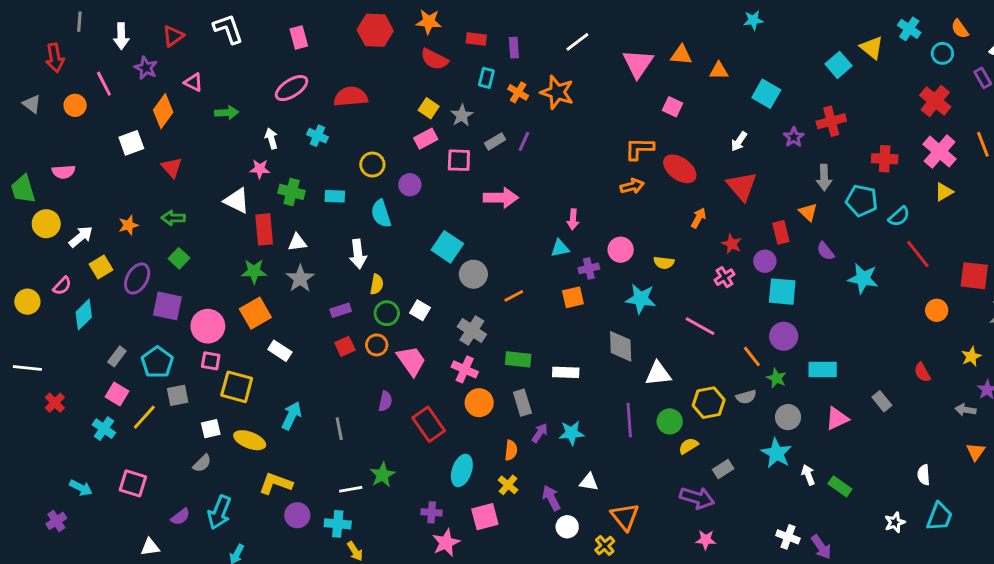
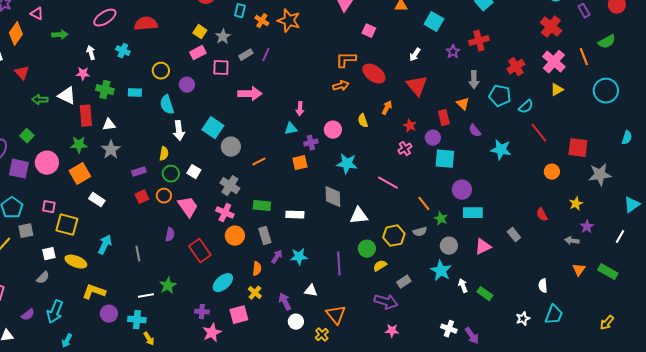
red cross: (885, 159) -> (516, 67), turned -36
green arrow: (173, 218) -> (40, 100), moved
white arrow: (358, 254) -> (179, 131), moved
yellow semicircle: (664, 263) -> (363, 121), moved, turned 64
pink circle: (208, 326) -> (47, 163), moved
purple circle: (784, 336) -> (462, 190), moved
purple line: (629, 420) -> (339, 264), moved
cyan ellipse: (462, 470) -> (223, 283), turned 30

